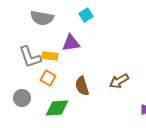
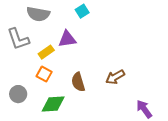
yellow rectangle: (50, 56) -> (46, 52), turned -42
gray L-shape: (30, 57) -> (18, 39), moved

